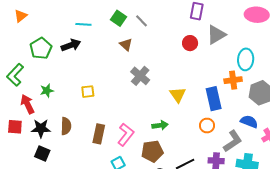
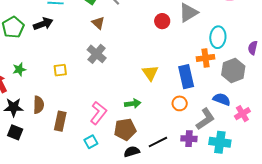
gray cross: (140, 76) -> (97, 54), moved
brown rectangle: (99, 134) -> (60, 121), moved

